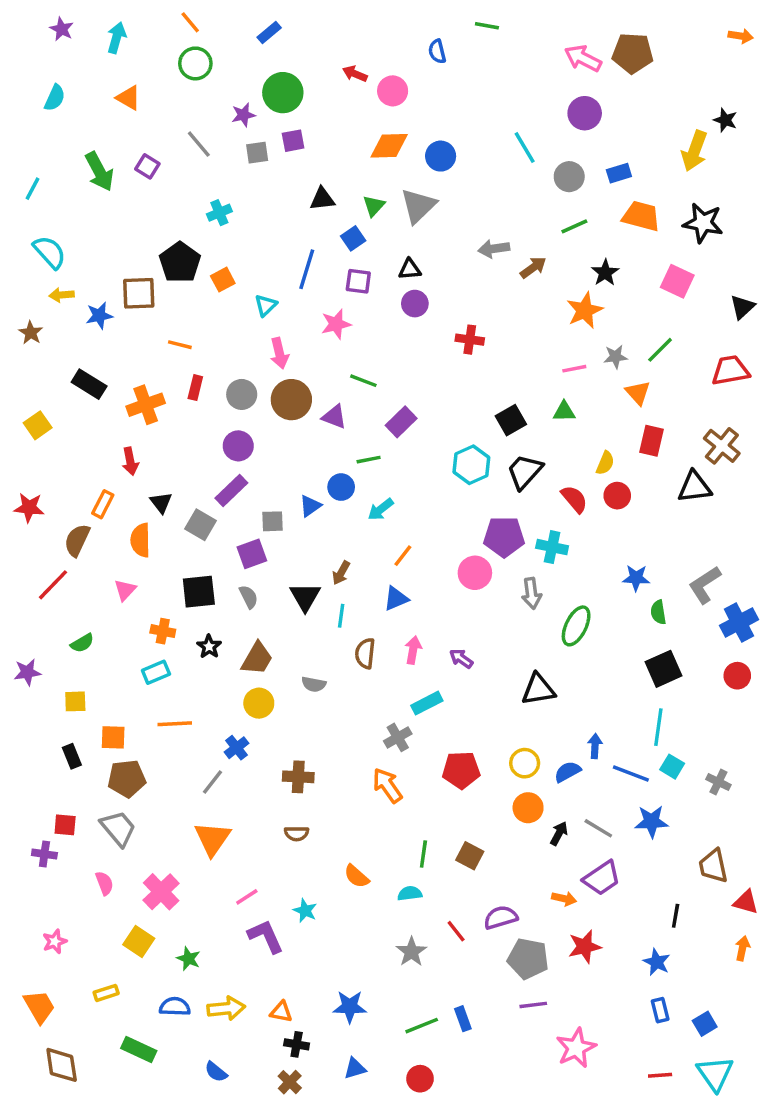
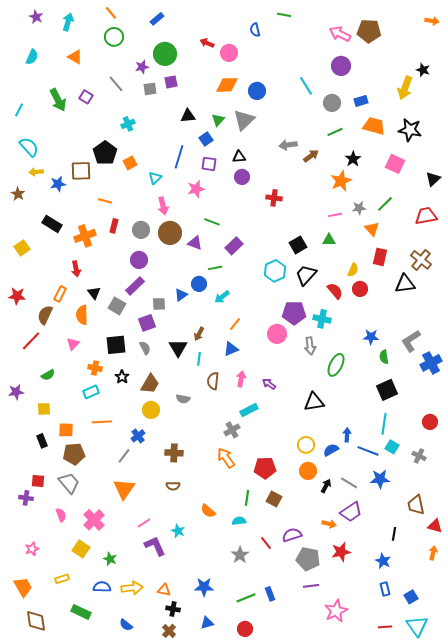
red circle: (737, 676) -> (430, 422), moved
red pentagon: (461, 770) -> (265, 468), moved

